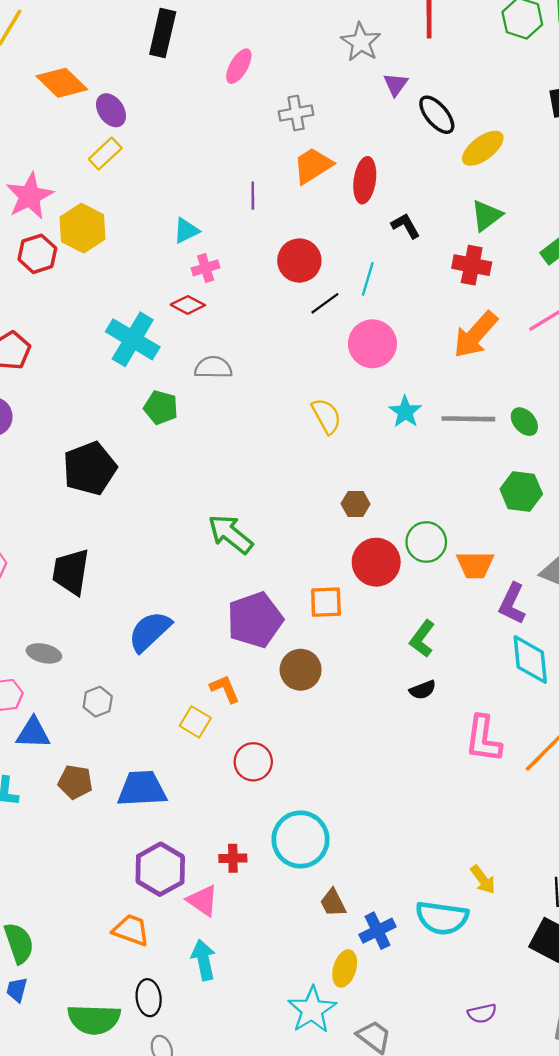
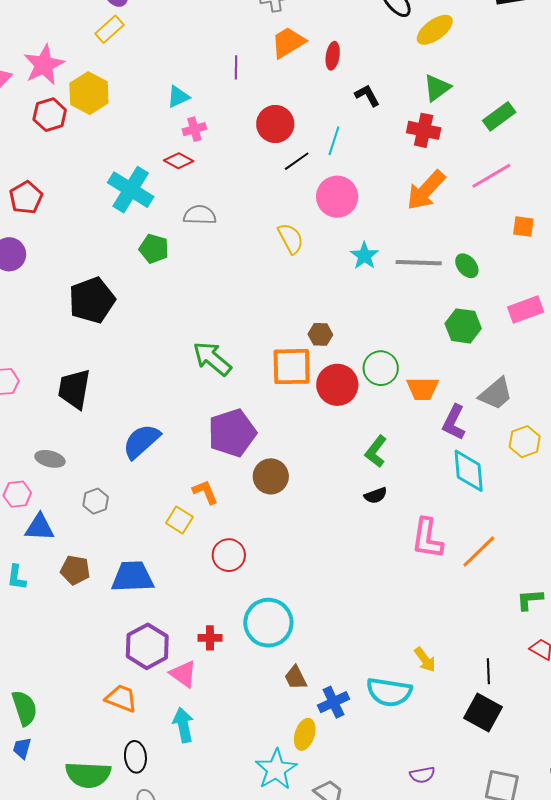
red ellipse: (365, 180) -> (333, 56), size x0.7
yellow semicircle: (326, 416) -> (291, 238), moved
orange square: (326, 602) -> (292, 367), moved, size x1.4

